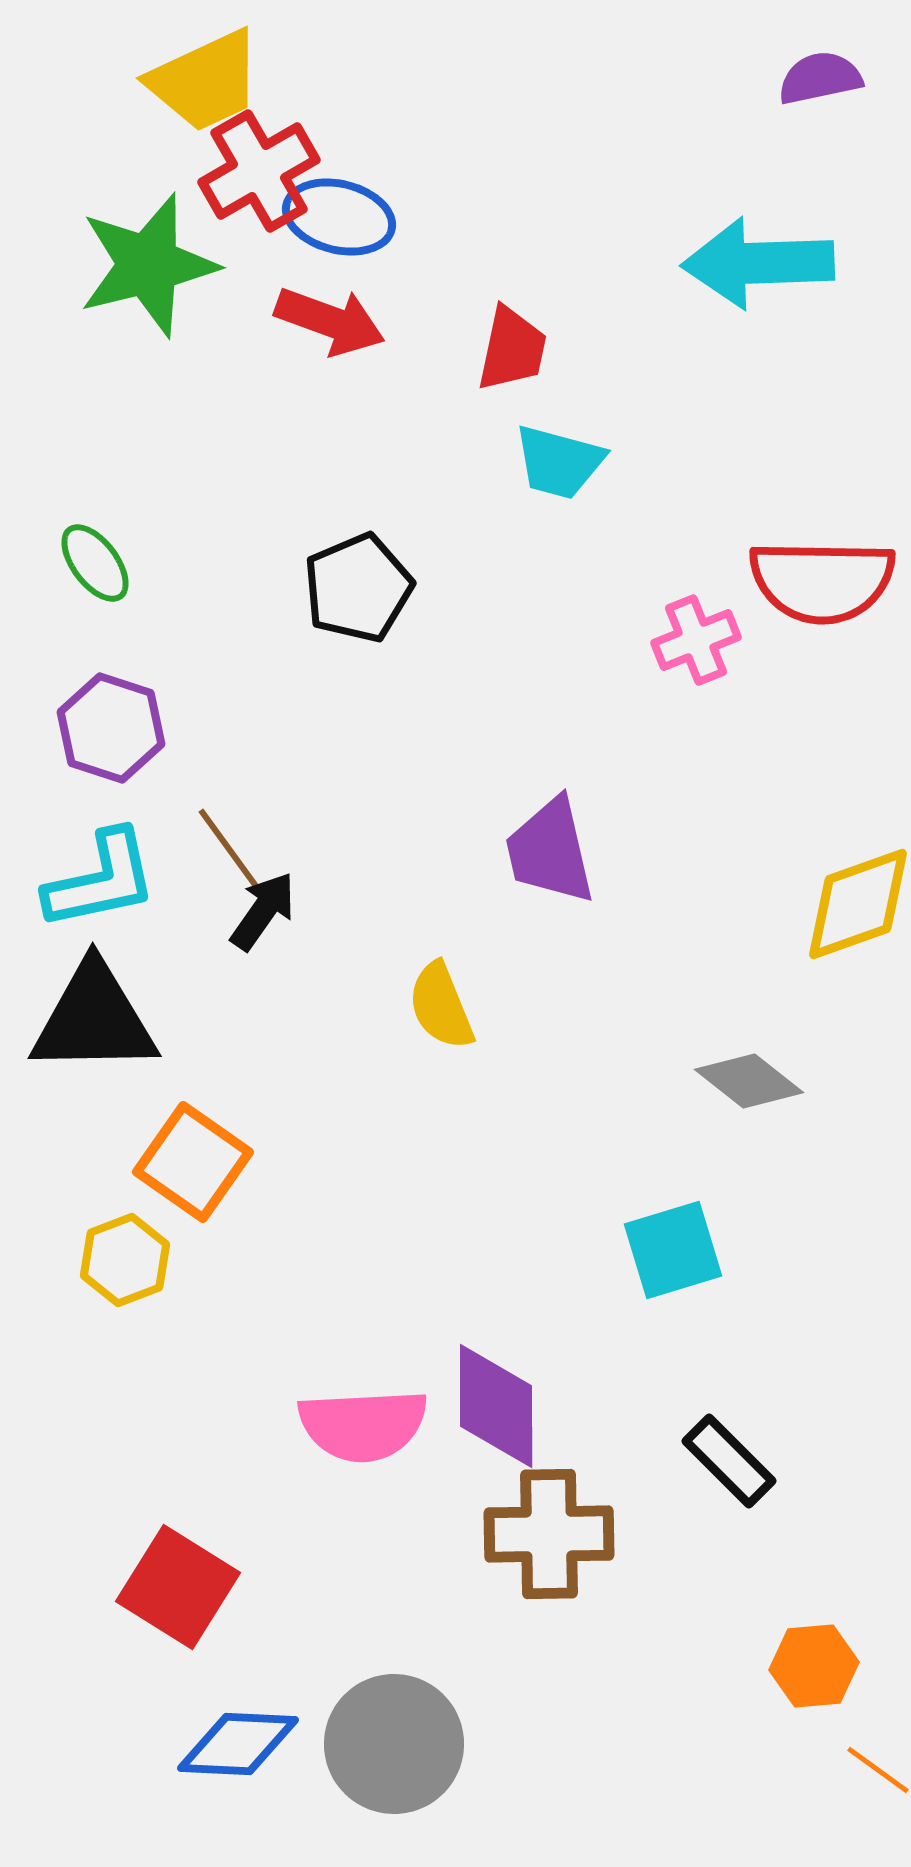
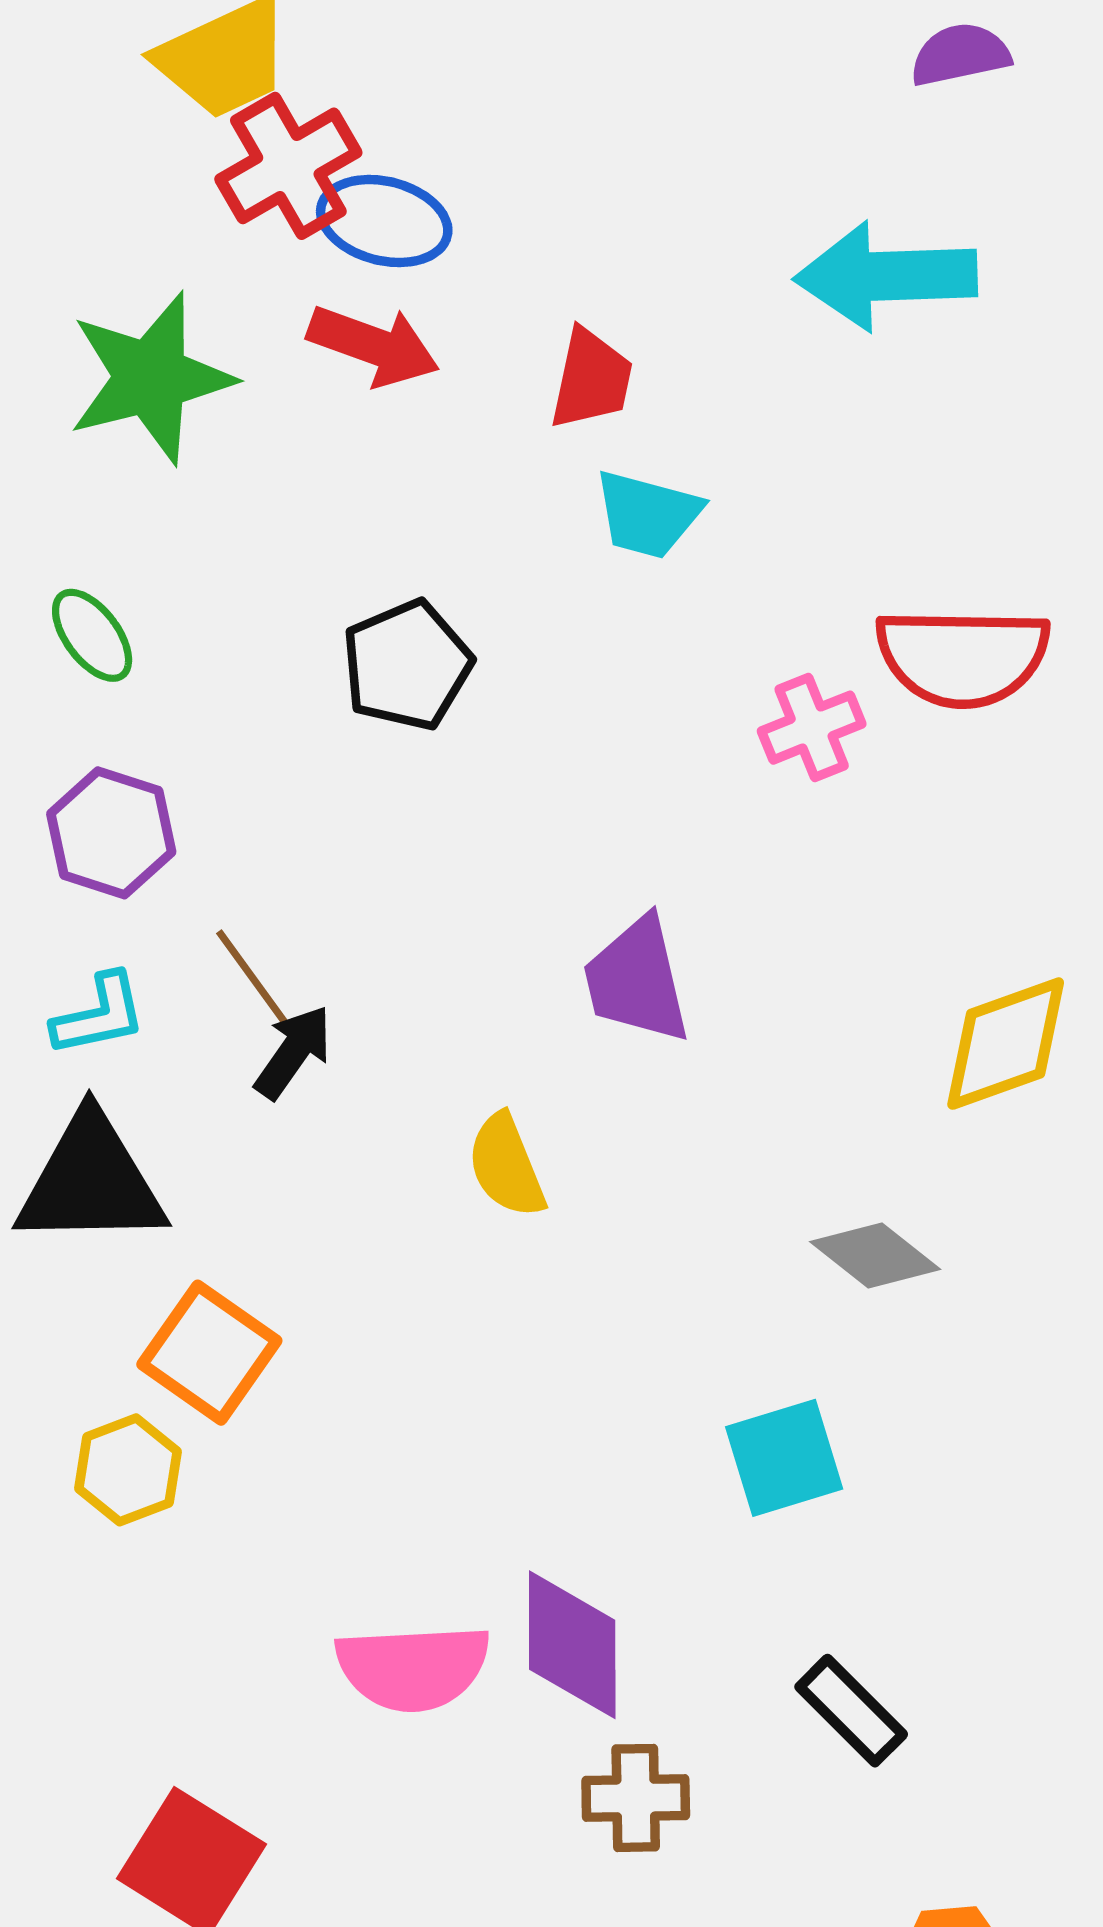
green star: (148, 265) -> (151, 378), moved
cyan L-shape: (101, 880) -> (99, 1015), size x0.7
brown cross: (549, 1534) -> (636, 1798), size x0.7

